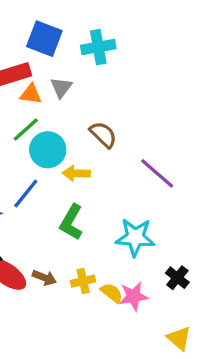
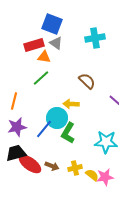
cyan cross: (98, 47) -> (95, 38), moved
gray triangle: (61, 87) -> (56, 43), moved, turned -32
cyan circle: (48, 150) -> (57, 118), moved
blue line: (26, 194) -> (44, 129), moved

